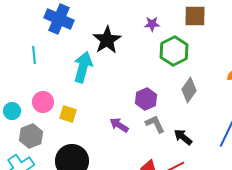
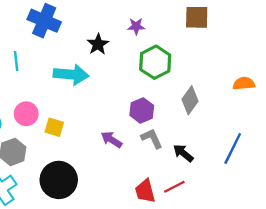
purple star: (152, 24) -> (136, 26), moved
black star: (107, 40) -> (98, 44), size x0.7
green hexagon: (174, 51) -> (155, 62), moved
cyan arrow: (83, 67) -> (71, 74), turned 80

